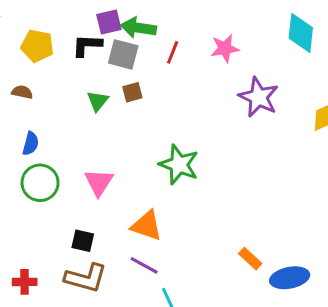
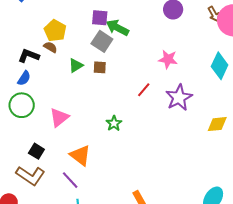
black L-shape: (87, 45) -> (29, 56), moved
yellow pentagon: (37, 46) -> (55, 31), moved
red line: (173, 52) -> (144, 90), moved
brown semicircle: (22, 92) -> (50, 47), moved
green star: (179, 165) -> (114, 123), size x0.6

